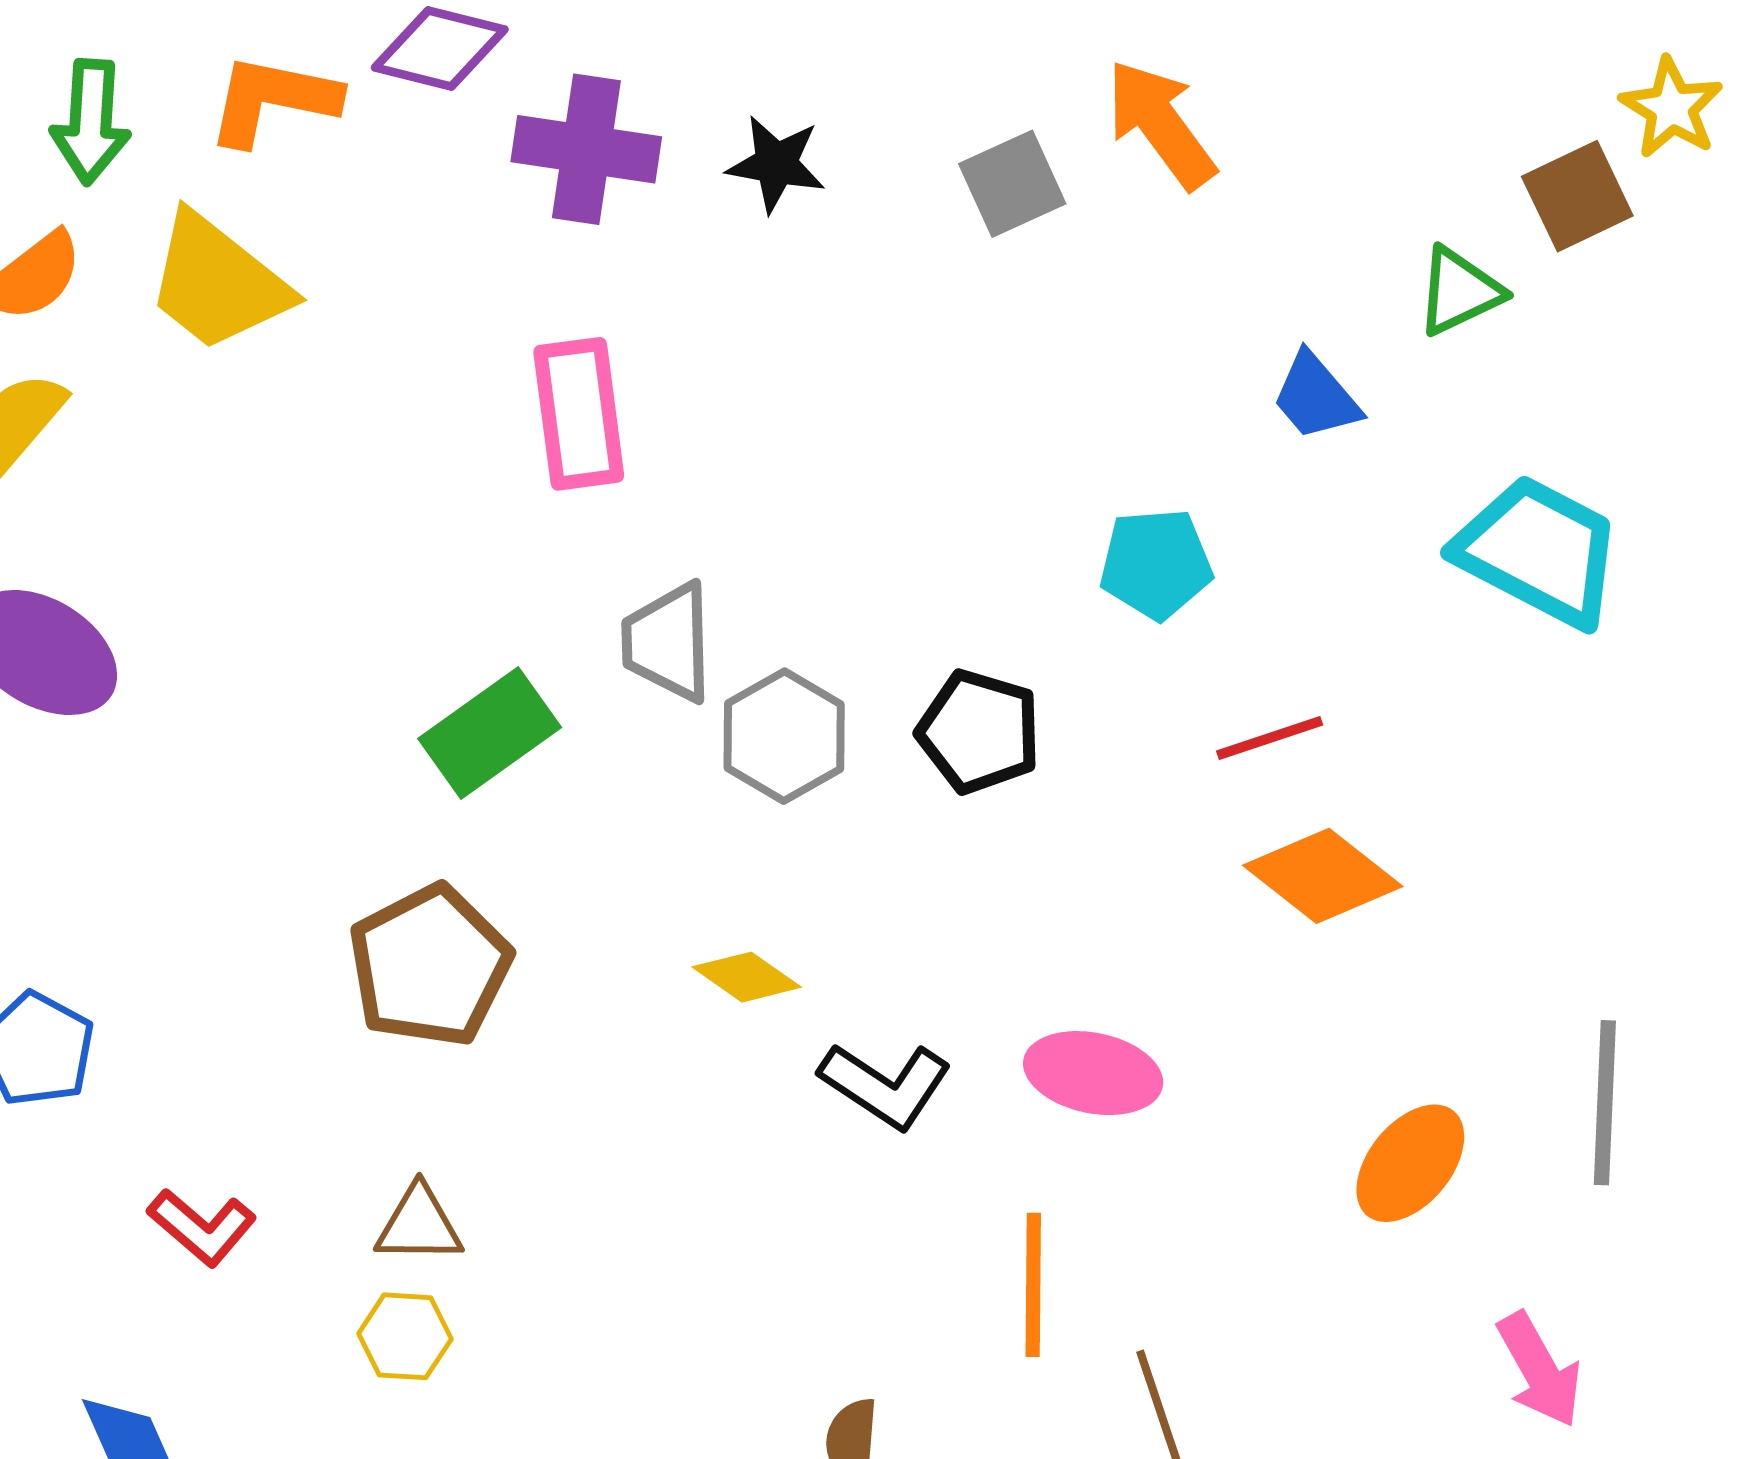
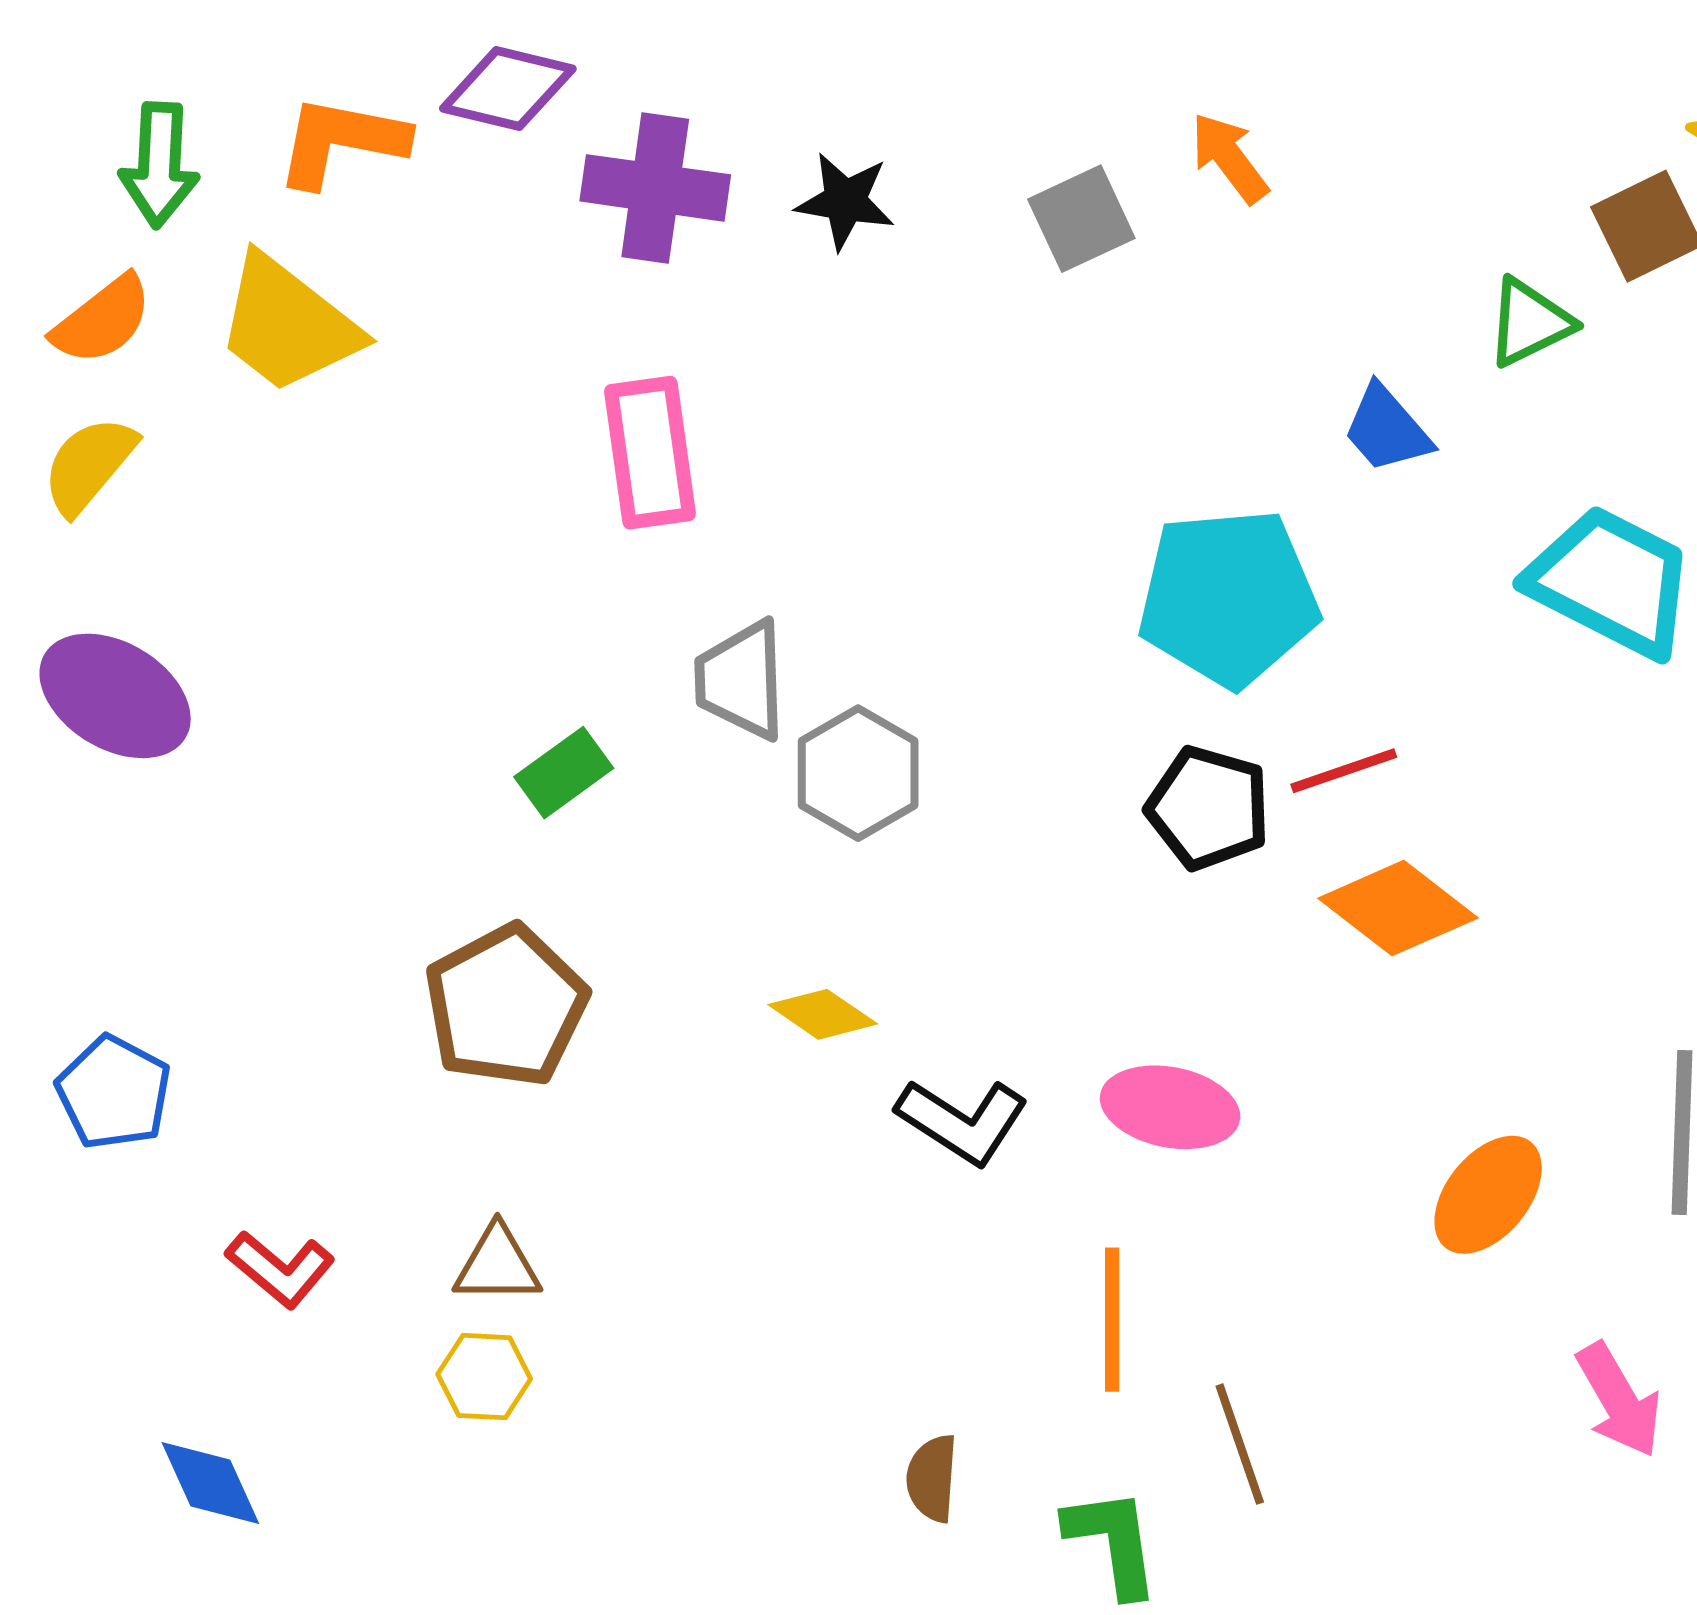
orange arrow: (1161, 124) -> (1229, 158), size x0.7
cyan pentagon: (1156, 564) -> (1228, 598), size x1.6
black pentagon: (979, 732) -> (1208, 808), moved
green rectangle: (490, 733) -> (564, 773), size x0.7

